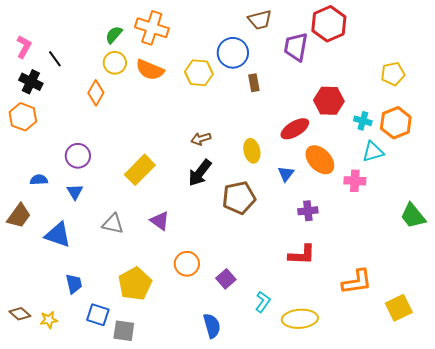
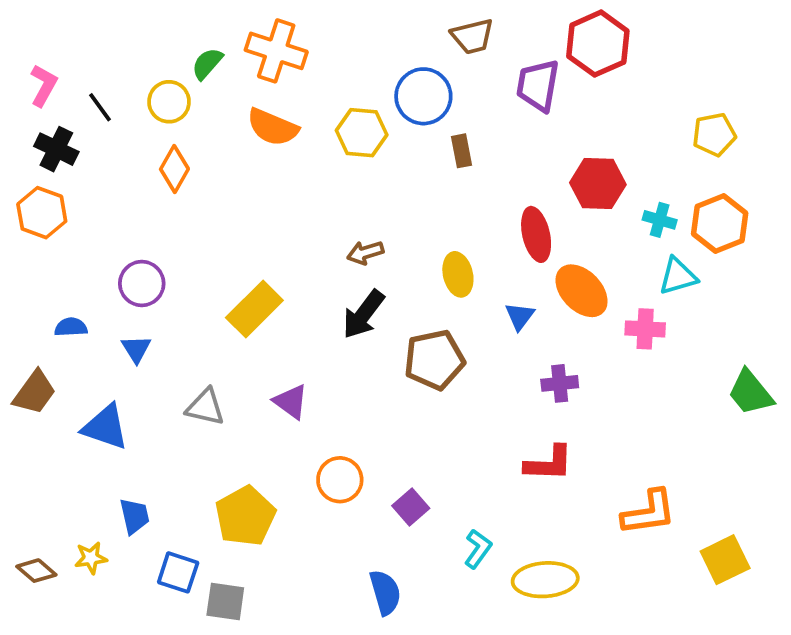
yellow circle: (115, 63) -> (169, 102), moved
red ellipse: (295, 129) -> (536, 234), turned -72
yellow star: (49, 320) -> (91, 558), moved

